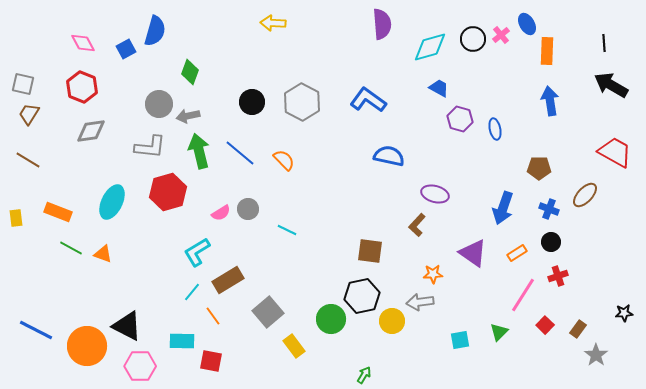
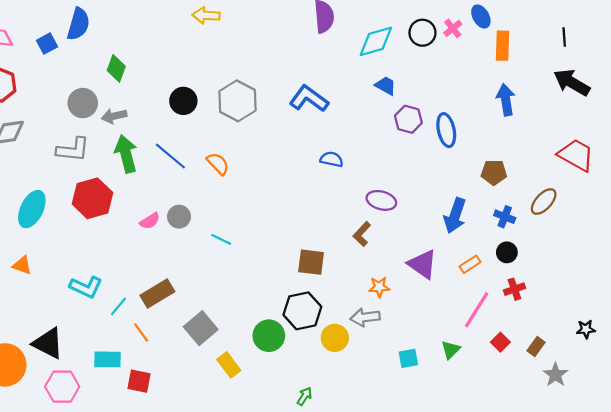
blue ellipse: (495, 129) -> (446, 130), size x1.4
blue semicircle: (389, 156) -> (332, 159), size x0.7
cyan L-shape: (197, 252) -> (86, 287), moved, turned -124

